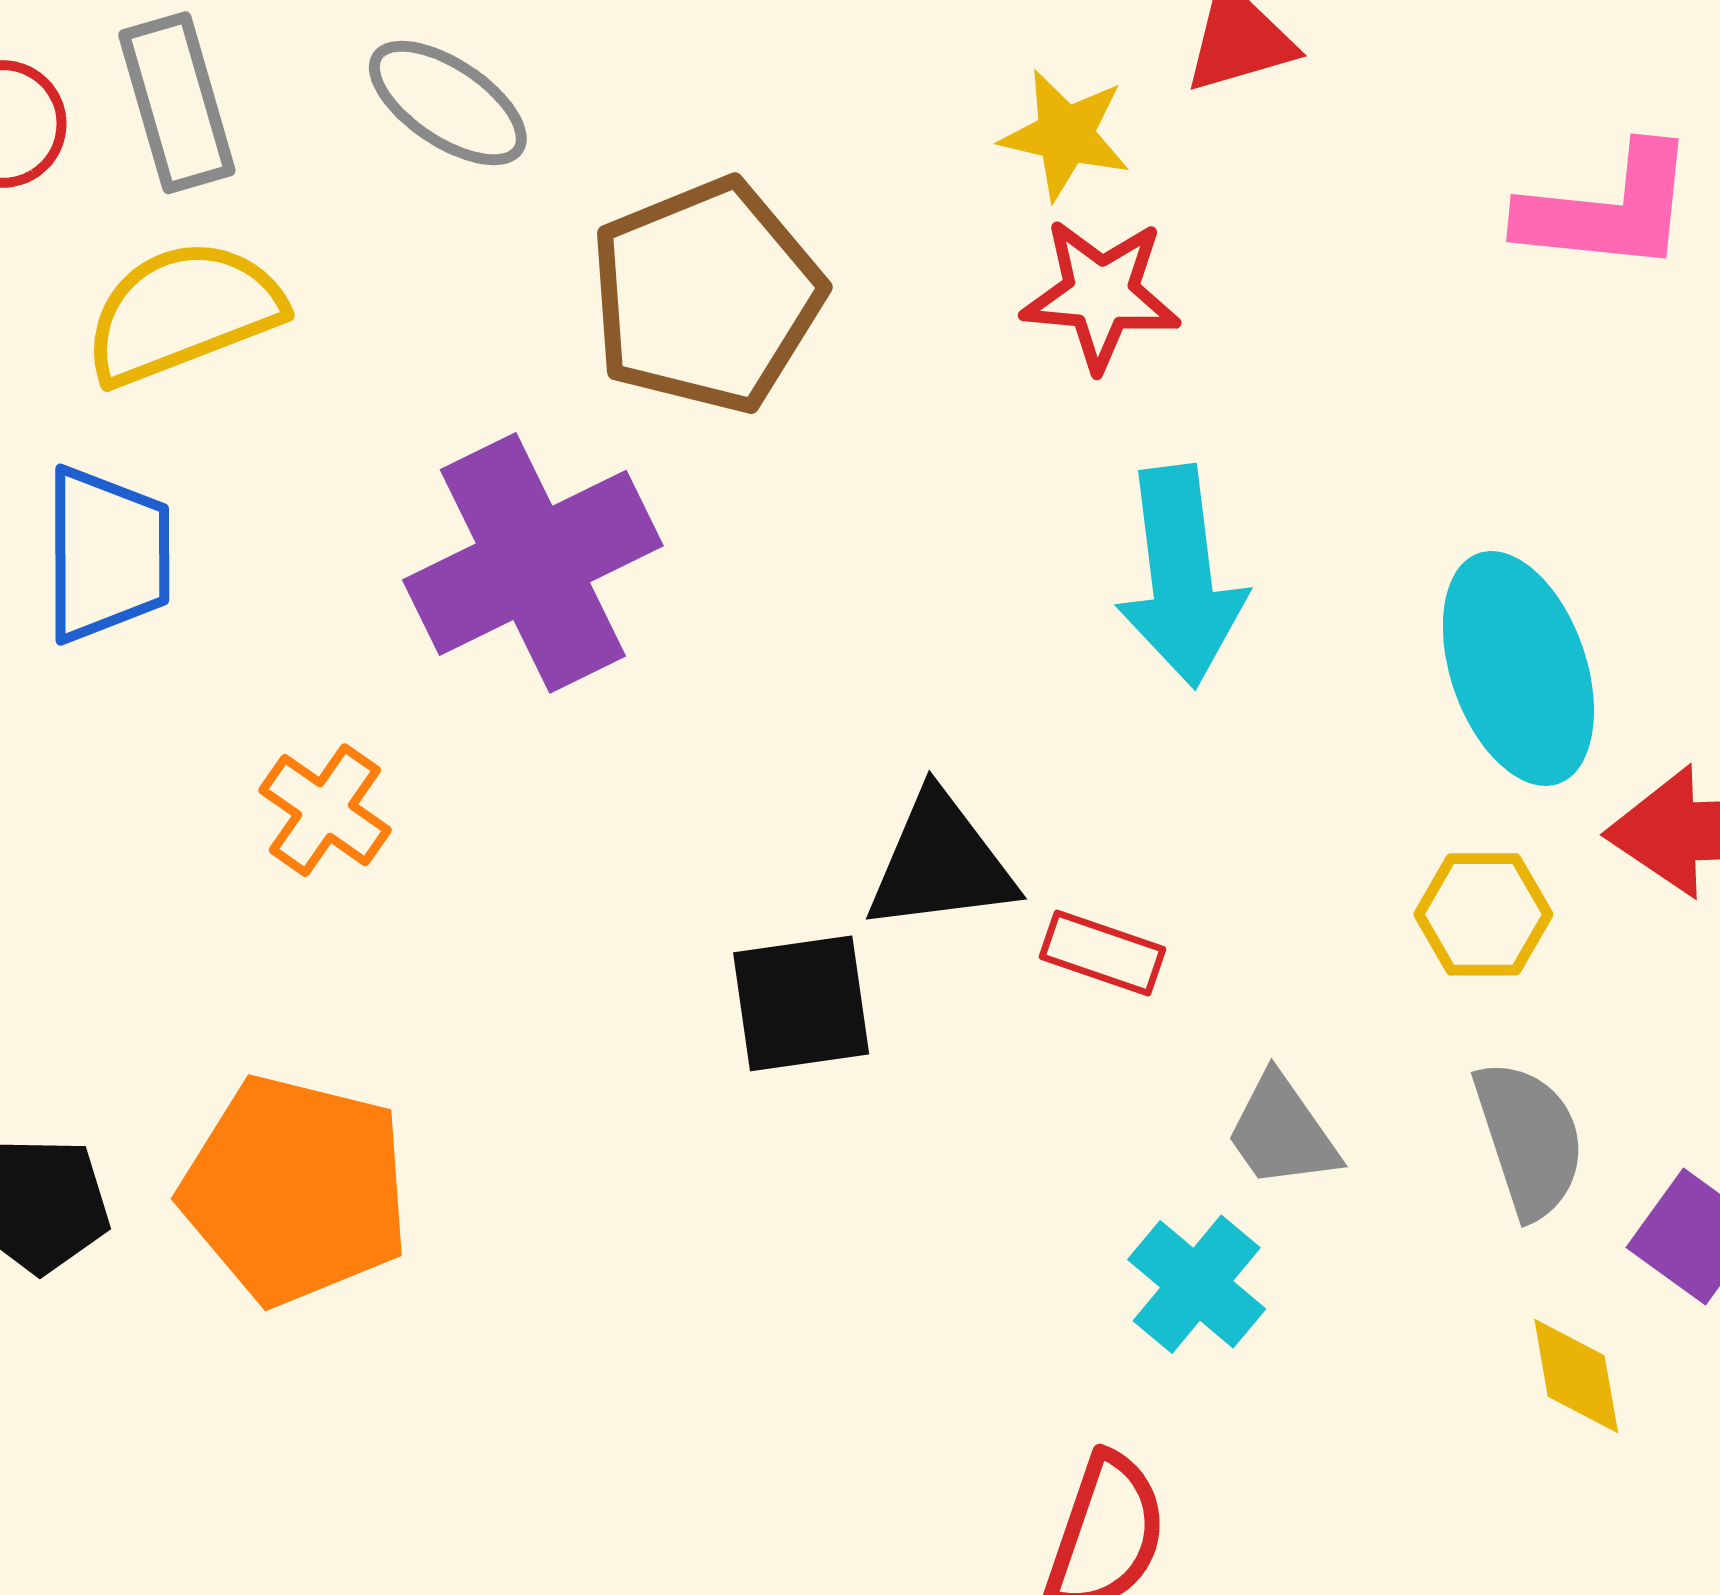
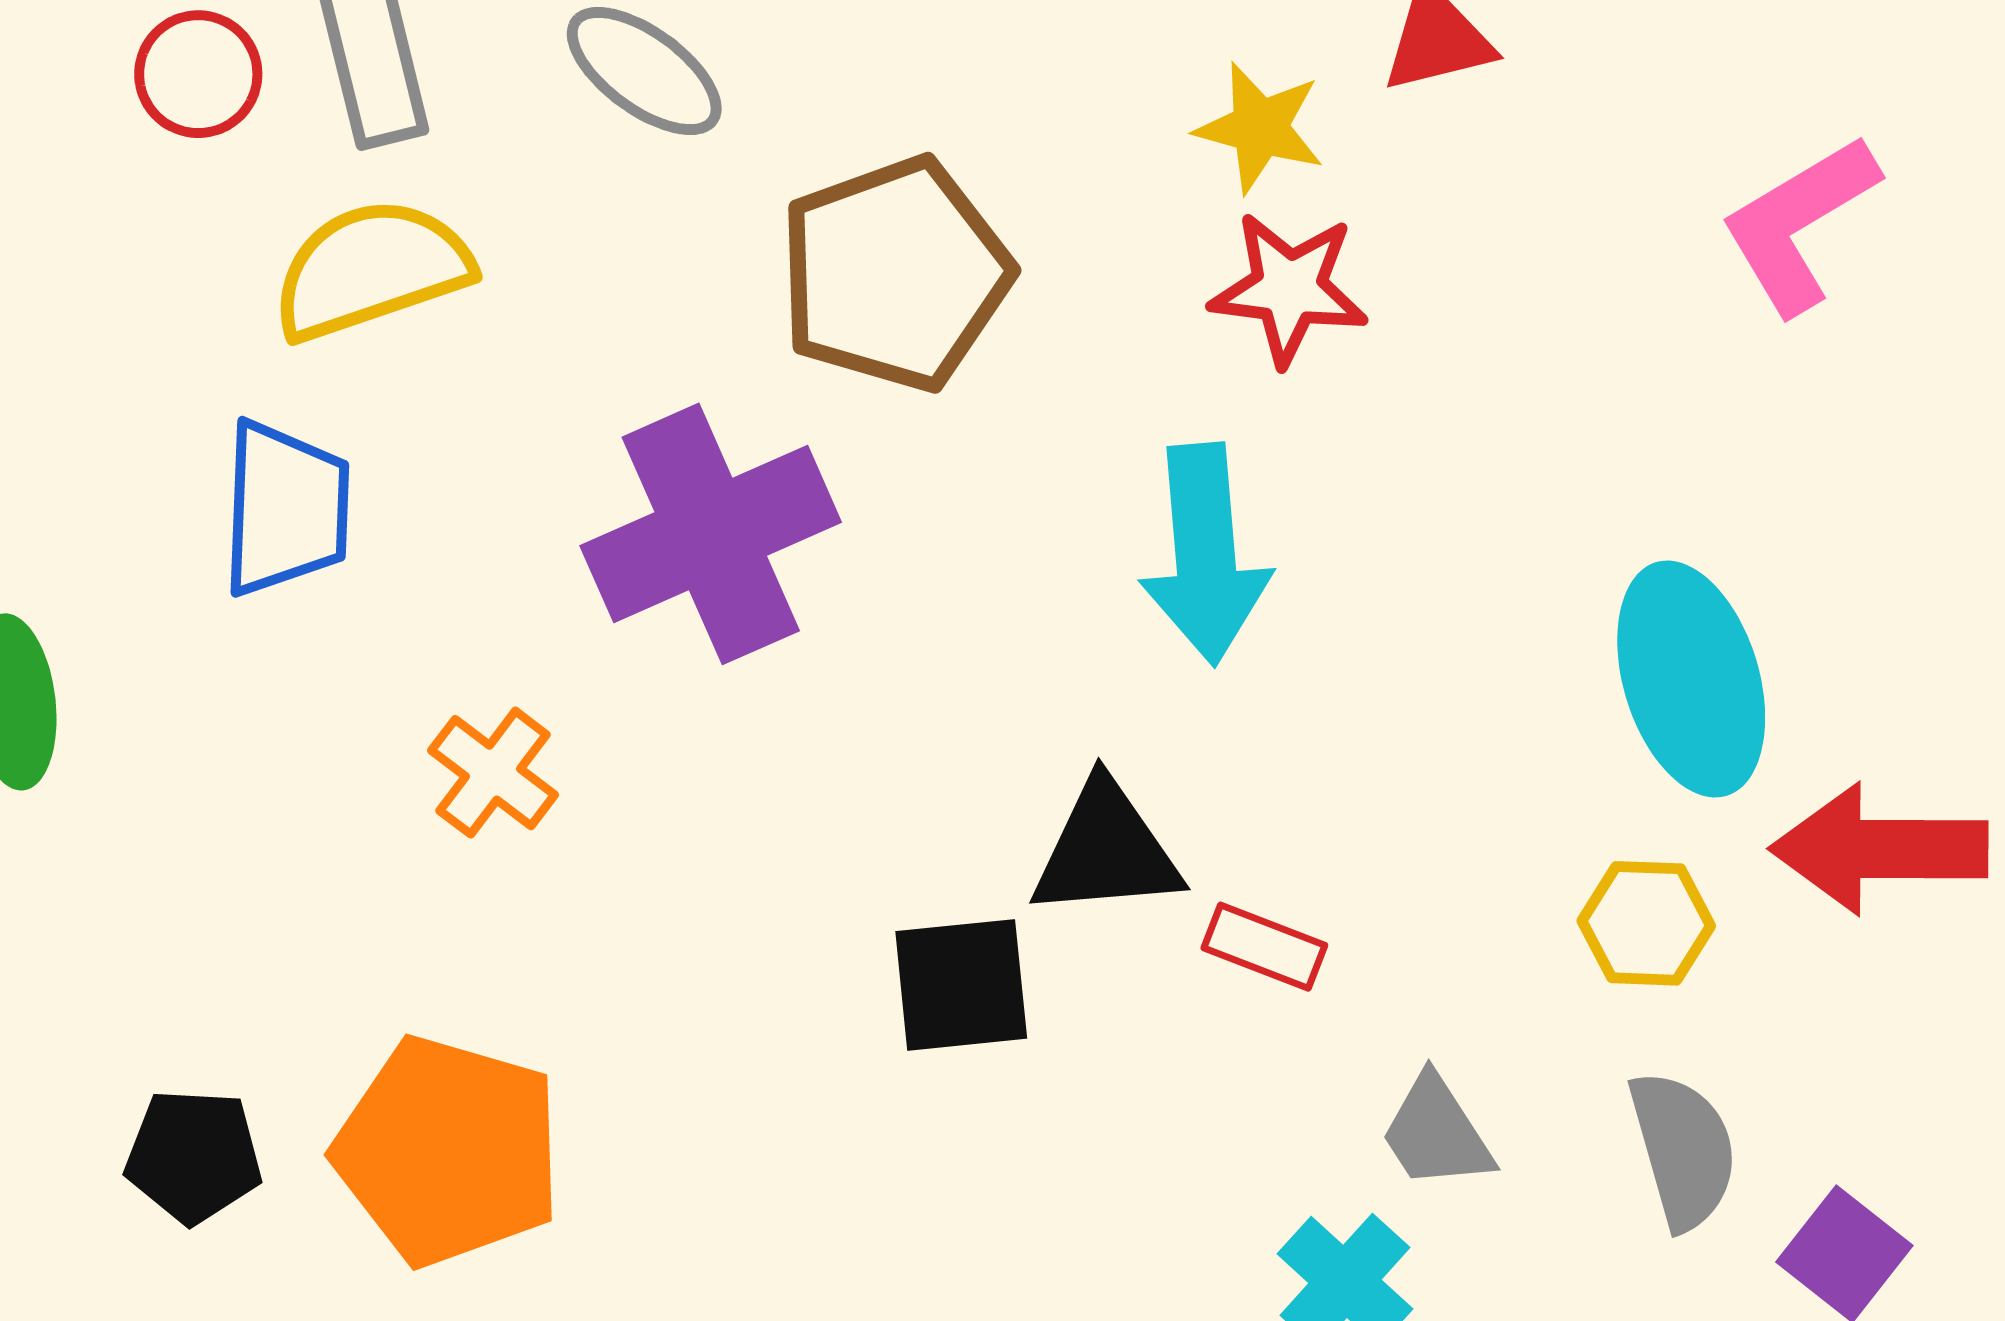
pink L-shape: (1608, 209) -> (1799, 224), turned 141
cyan arrow: (1181, 576) -> (1205, 554), moved

